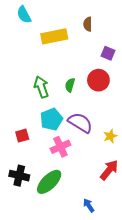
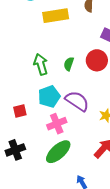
black cross: (19, 176) -> (15, 150), turned -36
green ellipse: (49, 182) -> (58, 152), moved

